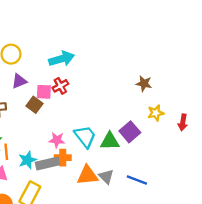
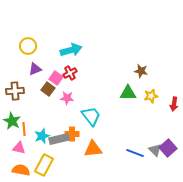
pink square: (44, 92) -> (56, 78), turned 32
purple square: (130, 132) -> (168, 148), moved
pink star: (57, 140) -> (67, 98), moved
green triangle: (110, 141) -> (128, 93), moved
gray triangle: (106, 176) -> (155, 150), moved

